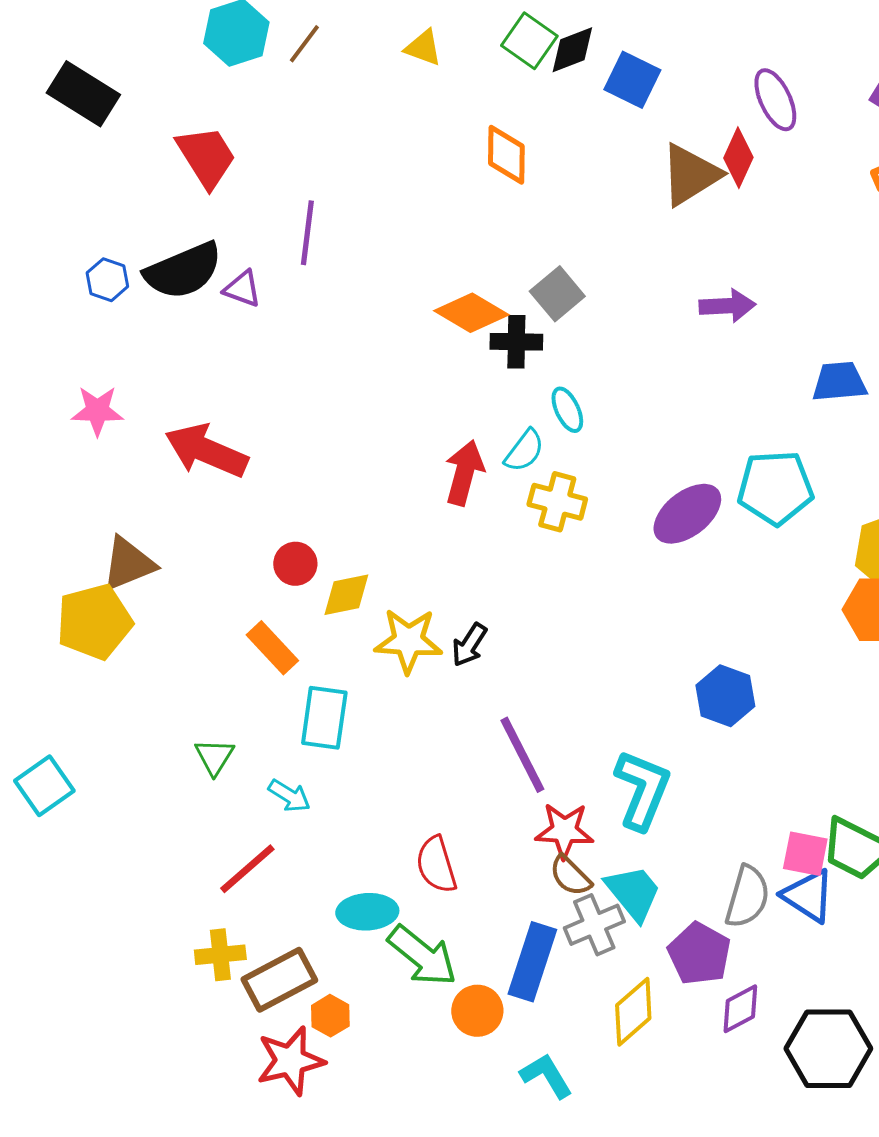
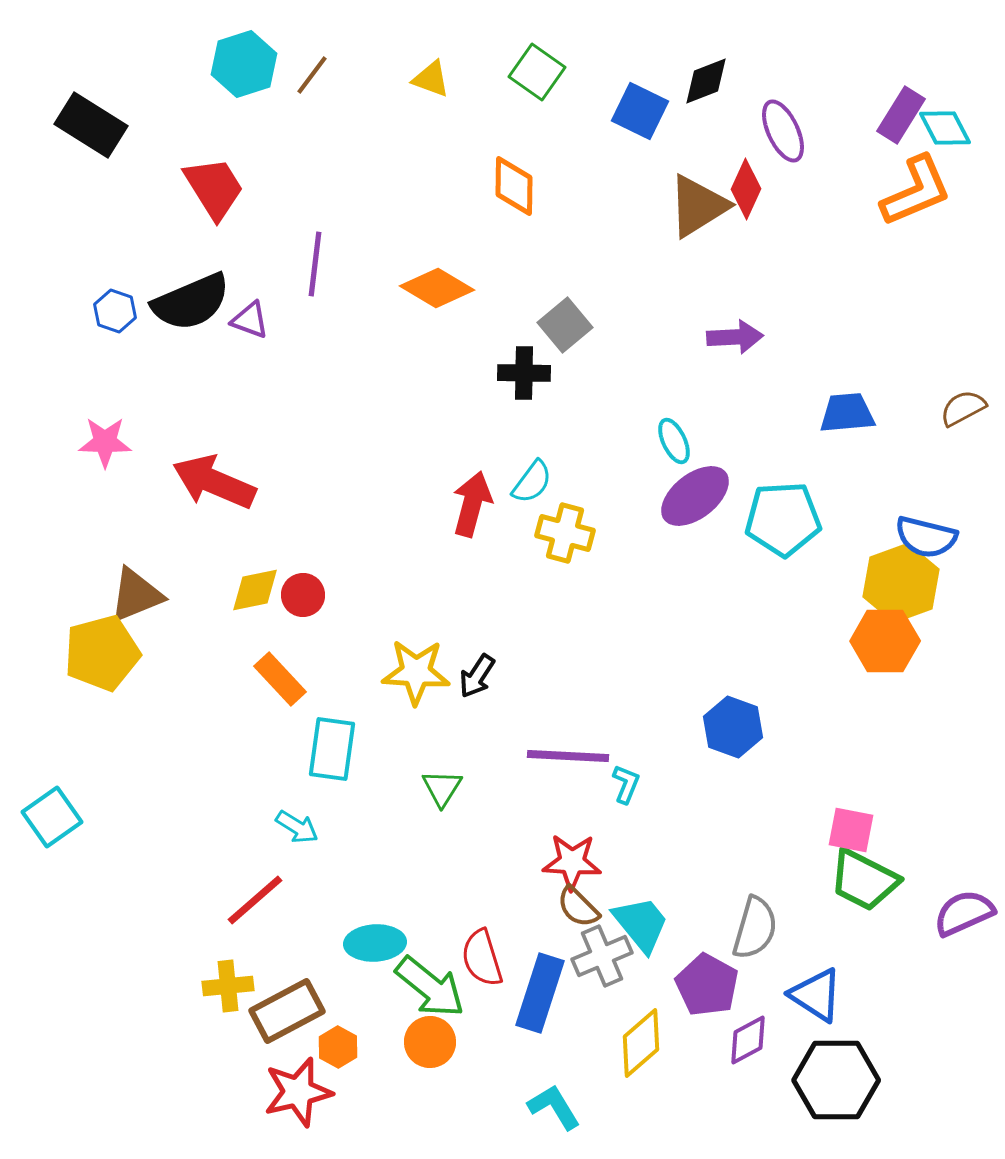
black diamond: (572, 50) -> (706, 81), moved
orange diamond: (471, 313) -> (437, 288), moved
cyan ellipse: (567, 410) -> (674, 441), moved
purple ellipse: (687, 514) -> (695, 496), moved
yellow diamond: (346, 595) -> (255, 590), moved
purple line: (522, 755) -> (568, 756), moved, turned -60
green triangle: (214, 757) -> (442, 788), moved
cyan L-shape: (642, 790) -> (626, 784), moved, size x0.5
pink square: (805, 854) -> (851, 830), moved
red semicircle: (436, 865) -> (482, 958), moved
blue triangle: (808, 896) -> (816, 995), moved
orange circle: (477, 1011) -> (430, 1042), moved

